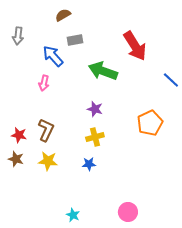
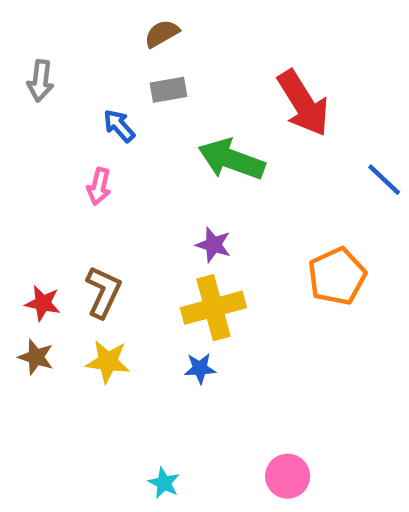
brown semicircle: (63, 15) -> (162, 34), moved
blue arrow: (53, 56) -> (119, 126), size x0.7
yellow cross: (95, 137) -> (213, 308), size x1.5

